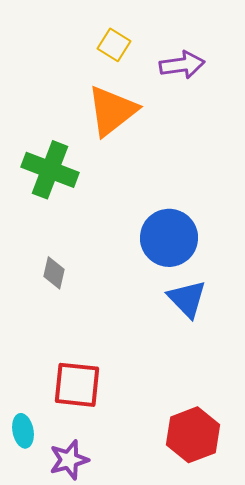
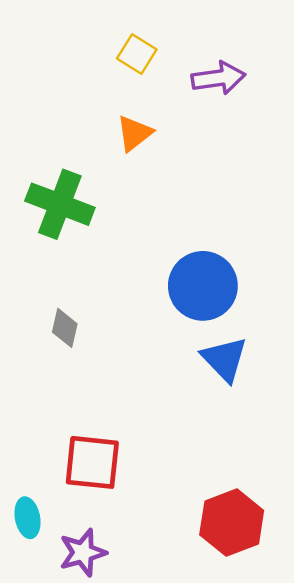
orange triangle: (112, 111) -> (134, 133), size x0.6

